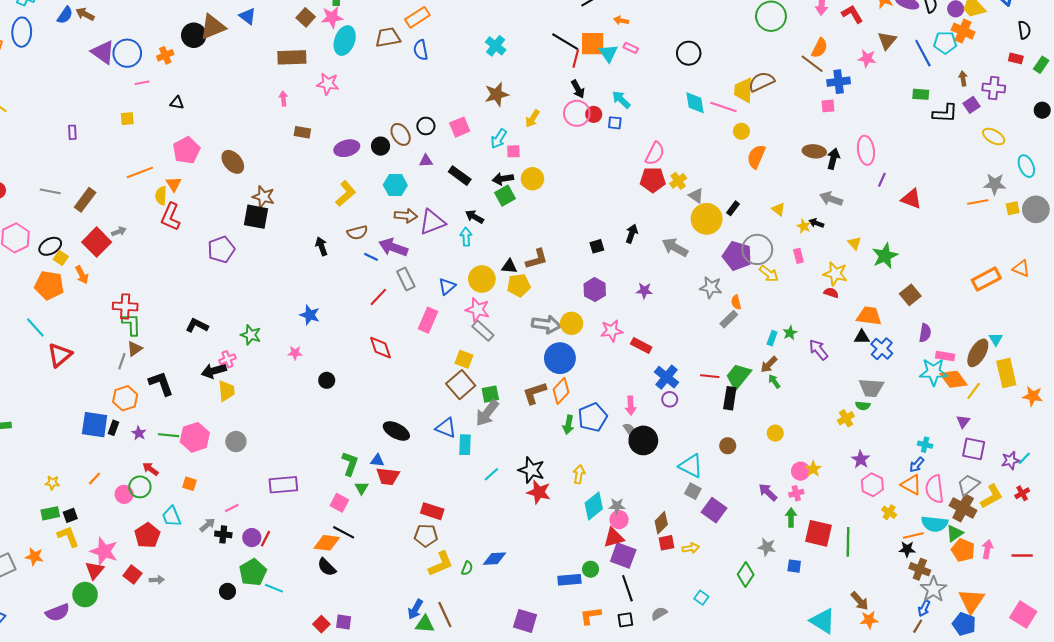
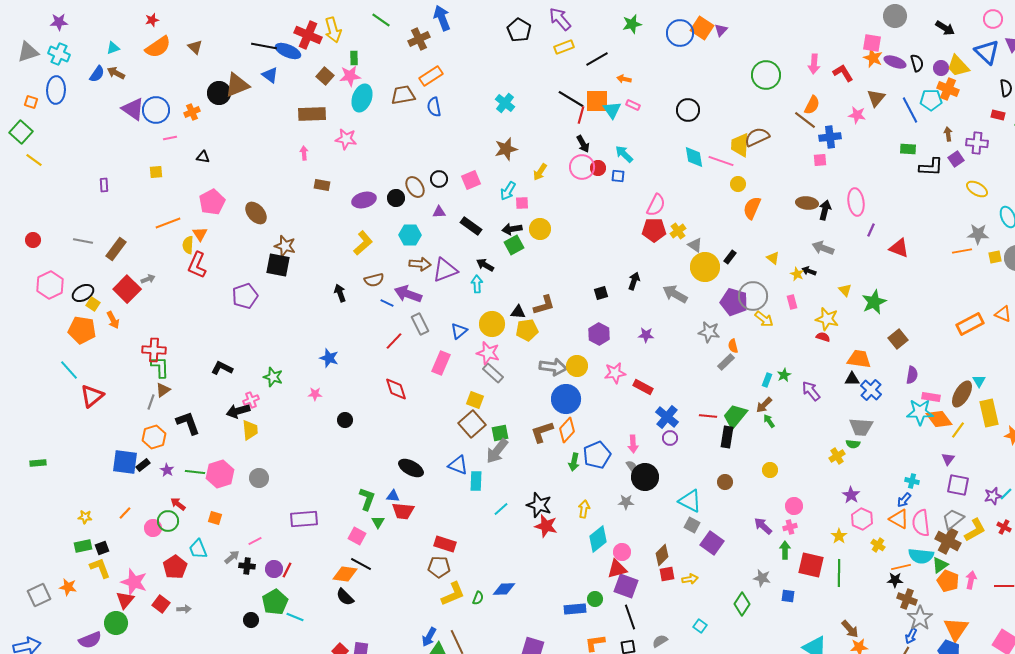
black rectangle: (114, 428) -> (143, 465), turned 32
yellow star: (813, 469) -> (839, 536), moved
red cross: (1022, 493) -> (1004, 527), turned -32
gray star: (617, 506) -> (626, 502), moved

